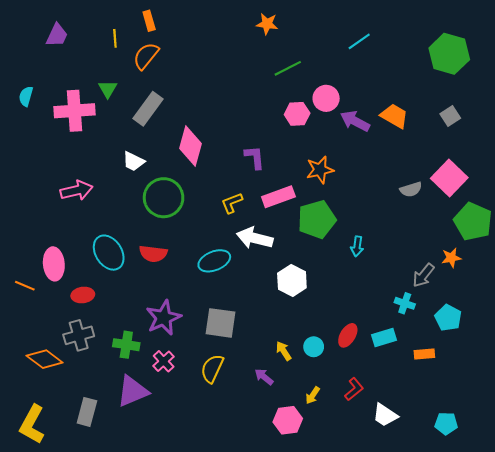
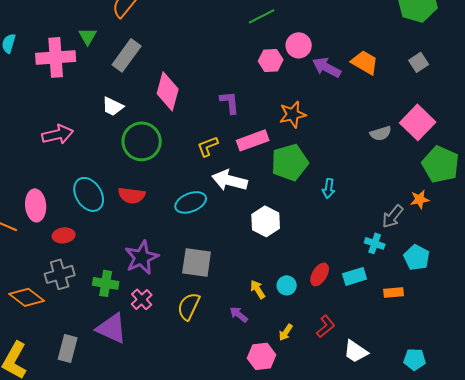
purple triangle: (132, 391) -> (112, 328), turned 48

